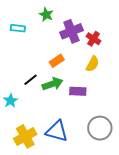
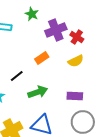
yellow semicircle: (92, 64) -> (76, 61), turned 35
green arrow: (53, 84) -> (38, 92), moved
purple rectangle: (78, 91) -> (75, 96), moved

